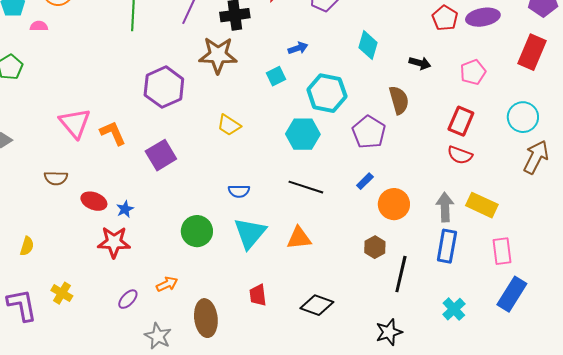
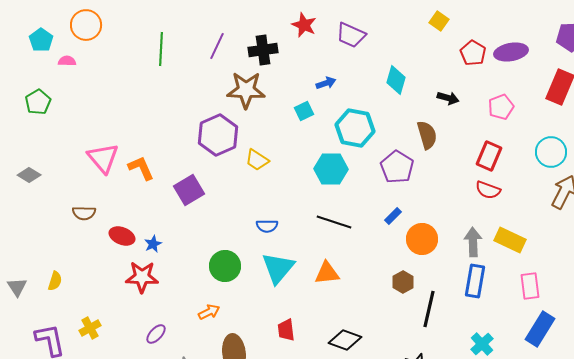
purple hexagon: (164, 87) -> (218, 135), moved
orange arrow: (167, 284) -> (209, 312), moved
yellow cross: (62, 293) -> (90, 328), turned 30

